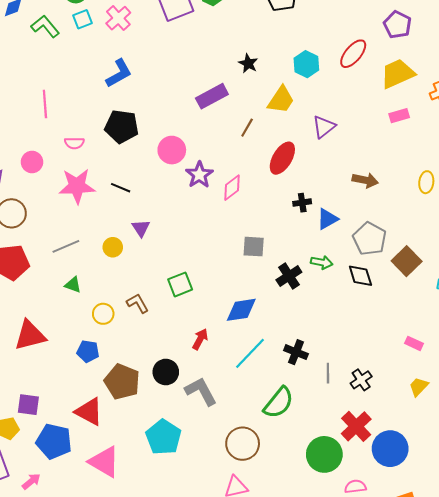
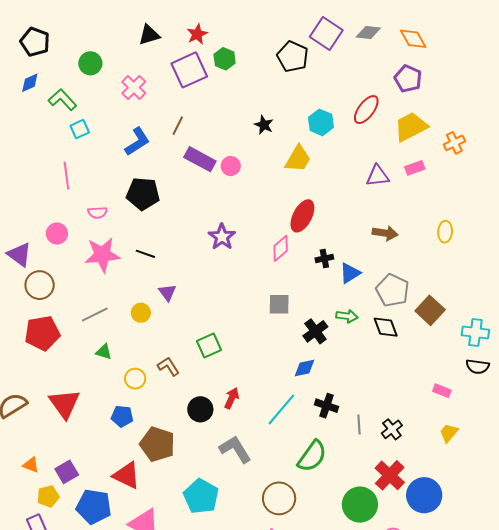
cyan square: (83, 19) -> (80, 129), moved
purple rectangle: (212, 96) -> (200, 159), moved, turned 60
purple triangle: (324, 127) -> (378, 176), moved, turned 35
brown line: (247, 128) -> (178, 126), moved
pink circle: (172, 150) -> (231, 166), moved, size x0.7
pink diamond: (232, 188) -> (281, 248), moved
blue diamond: (241, 310) -> (304, 368), moved, size x0.7
red triangle: (30, 335) -> (64, 404), turned -48
black circle: (166, 372) -> (200, 409), moved
purple square: (28, 405) -> (67, 472), turned -35

